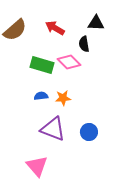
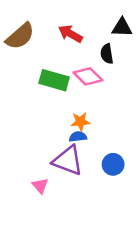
blue semicircle: (41, 96) -> (78, 137), moved
pink triangle: (37, 166) -> (40, 186), moved, size x0.6

